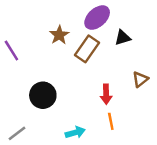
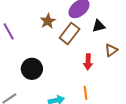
brown triangle: (140, 79) -> (111, 50), moved
red arrow: (106, 94) -> (88, 62), moved

